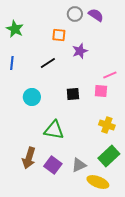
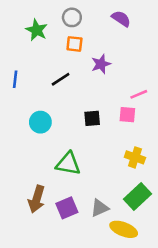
gray circle: (75, 14) -> (72, 17), moved
green star: (15, 29) -> (37, 30), moved
purple square: (53, 165) -> (67, 208), turned 30

